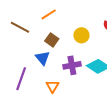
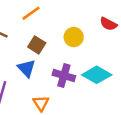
purple cross: (72, 65) -> (64, 75), turned 30

